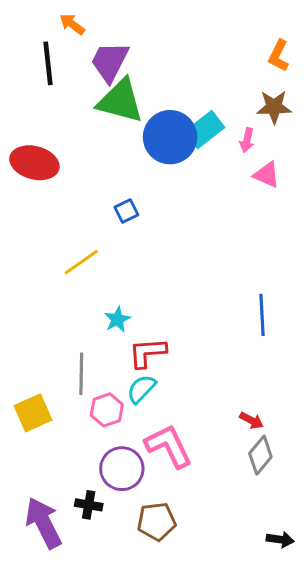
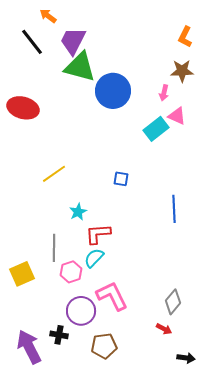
black line: (48, 63) -> (32, 42), turned -32
cyan rectangle: (205, 130) -> (156, 129), moved
blue square: (126, 211) -> (121, 179), moved, turned 35
red arrow: (251, 420) -> (164, 329), moved

